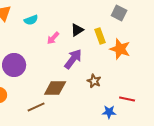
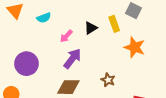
yellow rectangle: (100, 36) -> (114, 24), moved
purple arrow: (73, 59) -> (72, 59), moved

